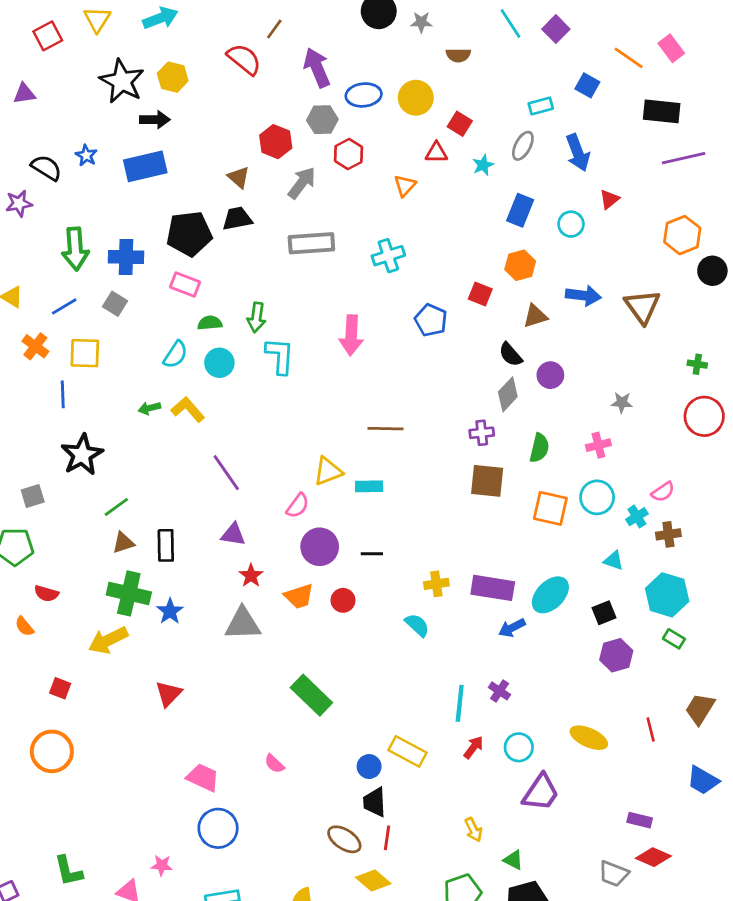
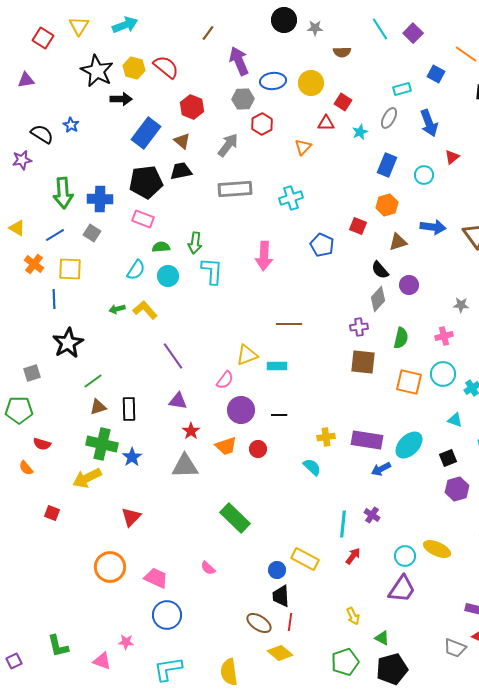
red square: (48, 36) -> (43, 38), turned -30
red semicircle: (244, 59) -> (166, 67), moved
red hexagon: (276, 142) -> (192, 107), moved
blue rectangle: (145, 166) -> (146, 133), moved, turned -40
cyan circle: (519, 747) -> (405, 556), moved
orange circle: (52, 751) -> (110, 567), moved

